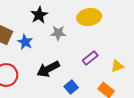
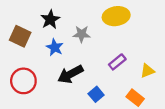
black star: (39, 15) -> (50, 19), moved
blue star: (25, 42) -> (55, 47), moved

